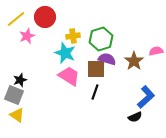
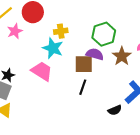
green hexagon: (101, 39) -> (104, 34), moved
pink trapezoid: (69, 76) -> (42, 71), moved
black semicircle: (135, 117) -> (115, 110), moved

